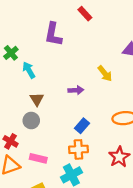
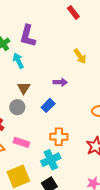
purple L-shape: (53, 34) -> (28, 36), moved
yellow arrow: (105, 74) -> (80, 56), moved
blue rectangle: (82, 126) -> (48, 105), moved

